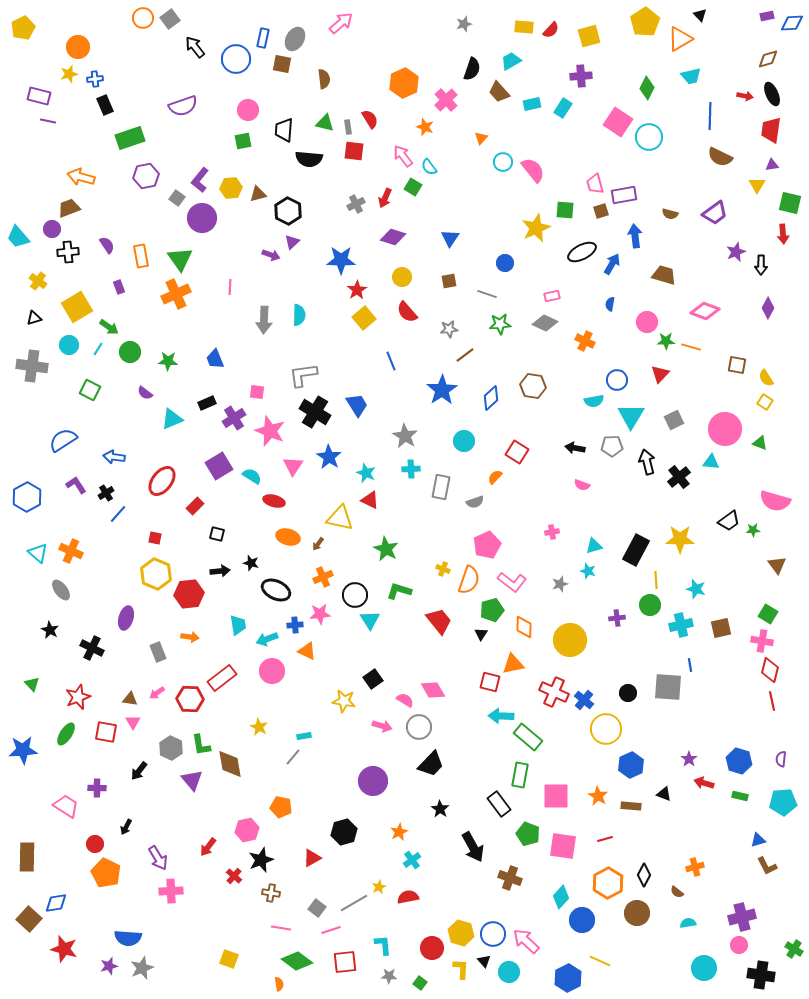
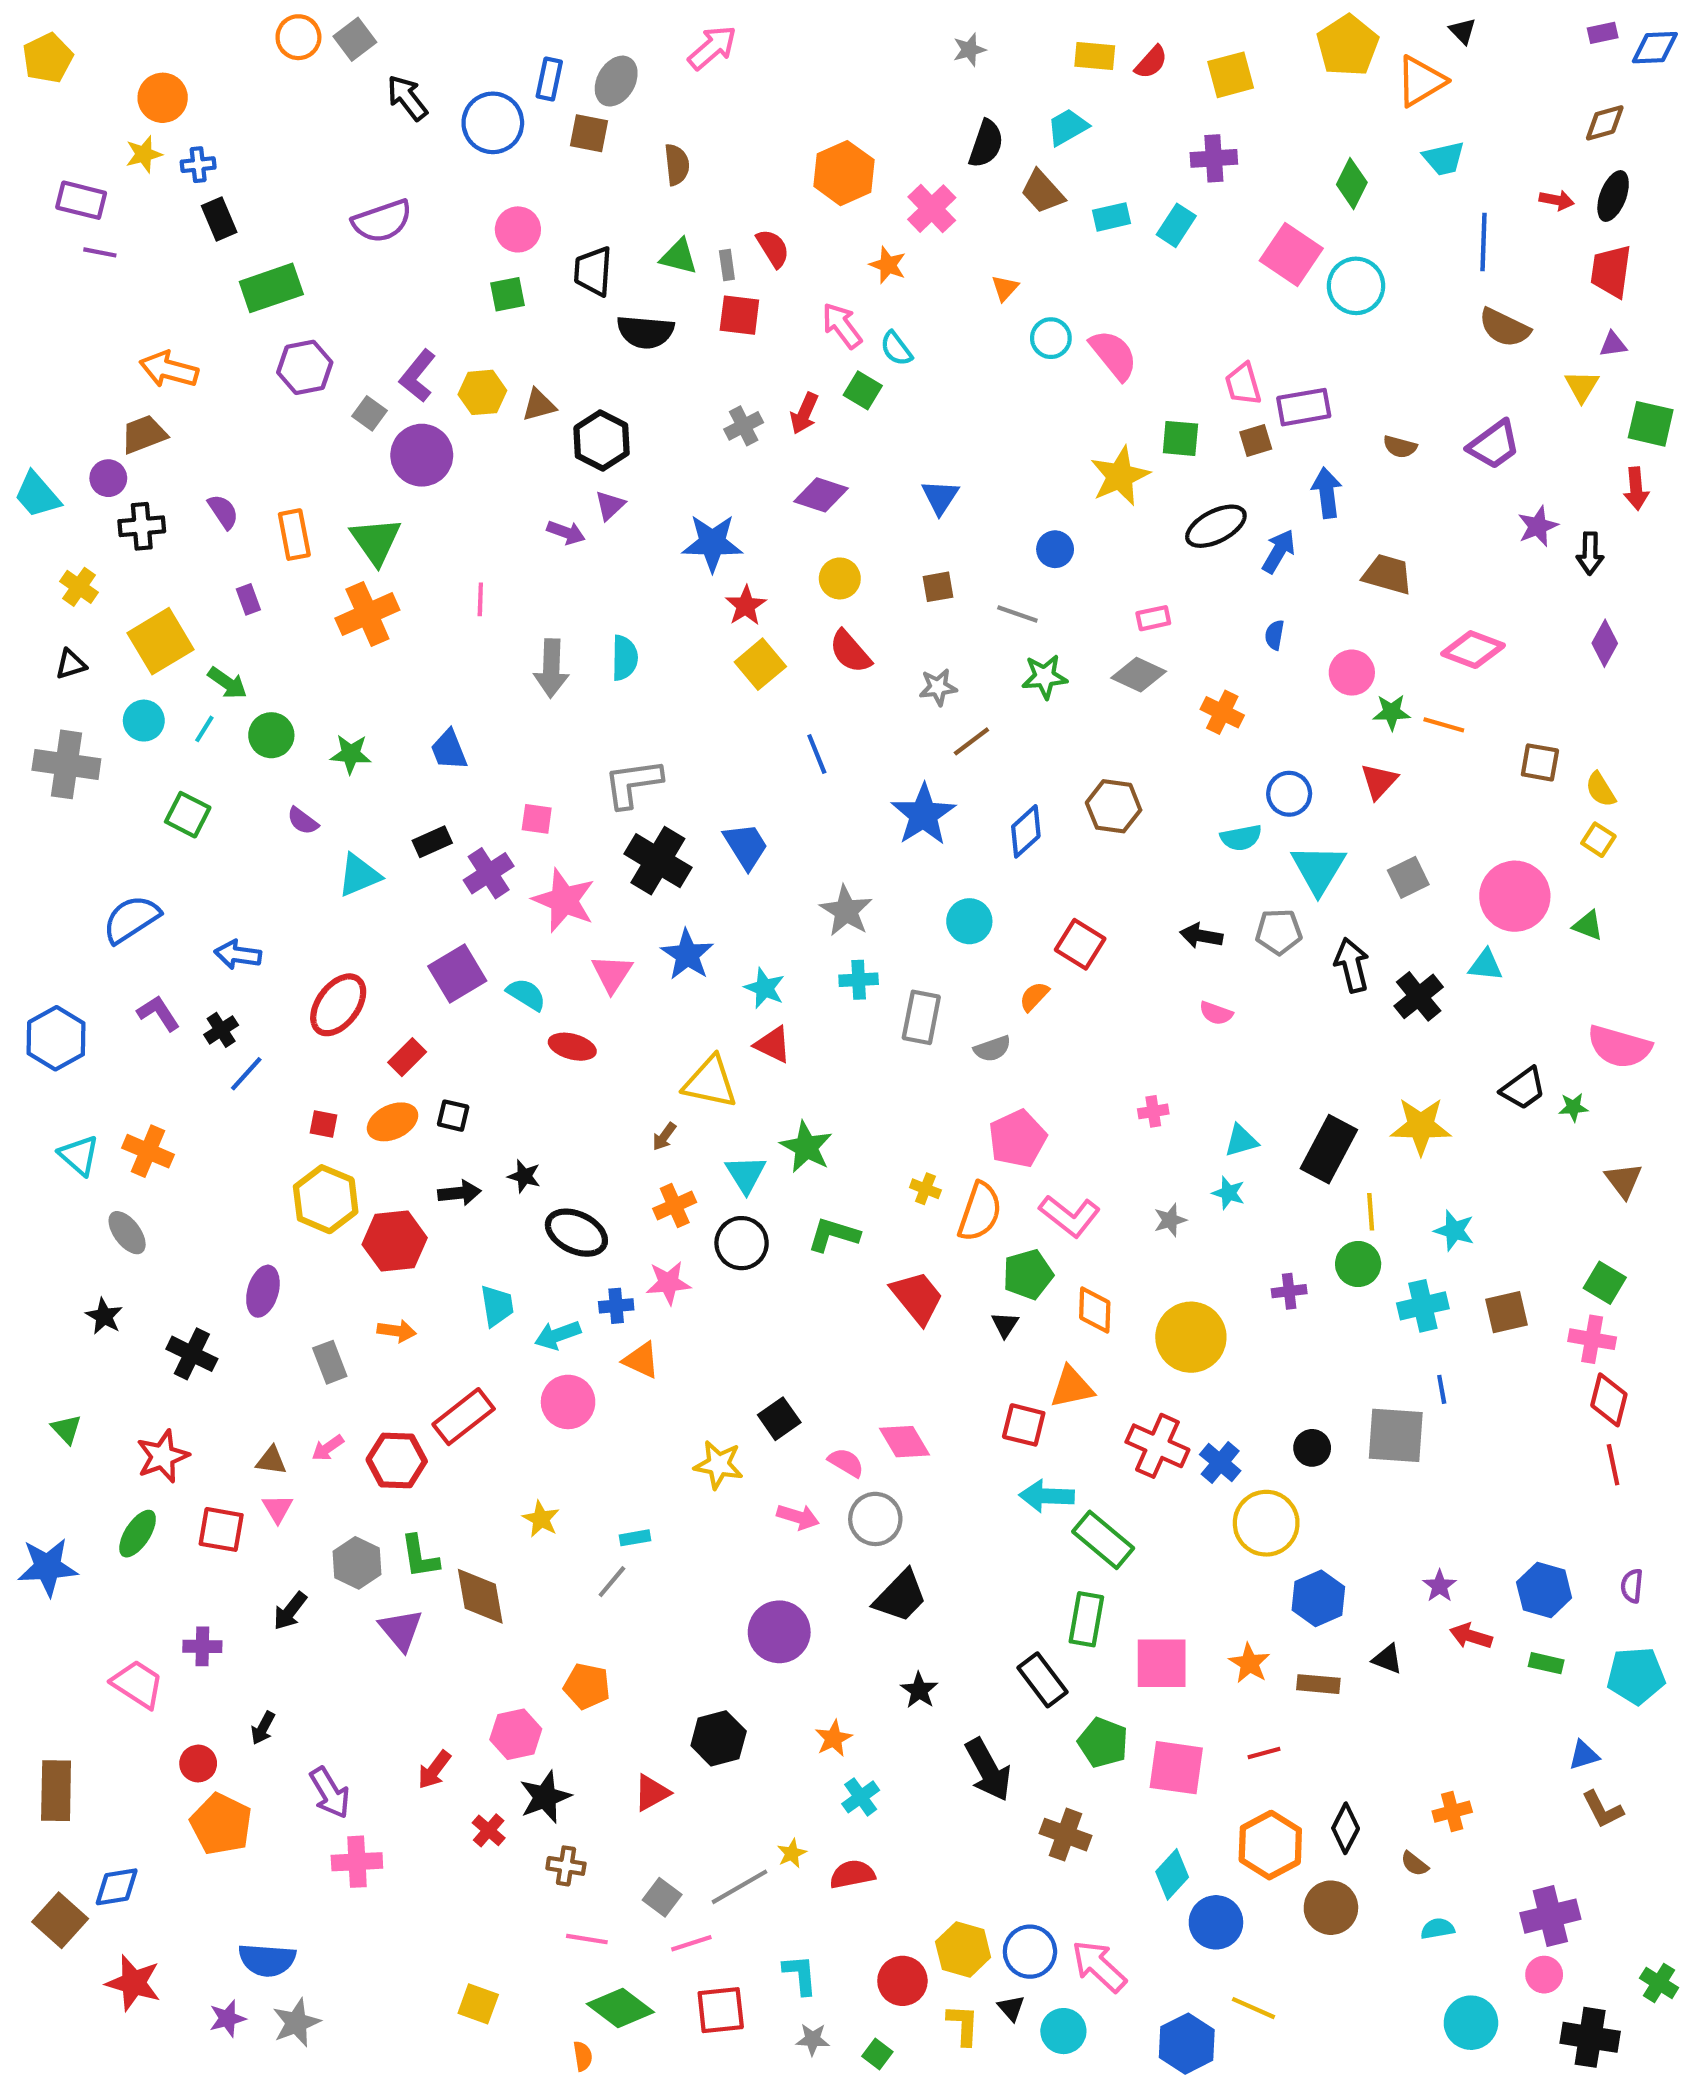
black ellipse: (772, 94) -> (1613, 196), turned 45
orange ellipse: (288, 537) -> (393, 1122), moved, turned -40
cyan triangle: (370, 620) -> (746, 1174), moved

